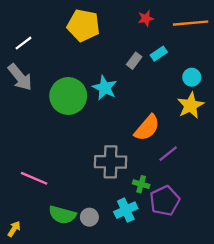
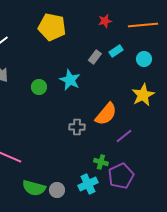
cyan circle: (192, 77) -> (144, 59), moved
green circle: (68, 96) -> (39, 87), size x0.5
gray cross: (111, 162) -> (77, 127), moved, size x0.6

